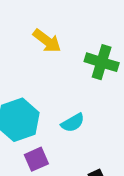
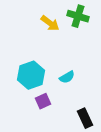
green cross: (102, 62) -> (78, 16), moved

